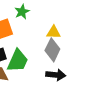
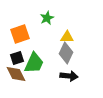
green star: (22, 12) -> (47, 18), moved

